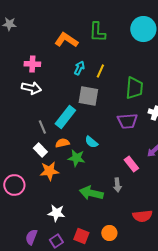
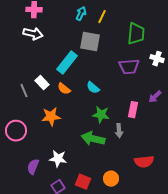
gray line: (42, 127) -> (24, 91), moved
orange semicircle: (62, 143) -> (64, 89), turned -128
white rectangle: (40, 150) -> (42, 83), moved
green star: (76, 158) -> (101, 115), moved
pink rectangle: (131, 164) -> (133, 110), turned 49
purple semicircle: (31, 237) -> (33, 167), moved

